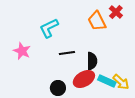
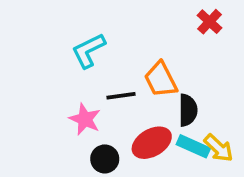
orange trapezoid: (97, 21) -> (161, 79), moved
pink star: (22, 51) -> (85, 119), moved
black semicircle: (92, 61) -> (188, 110), moved

